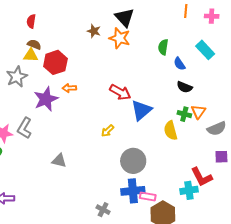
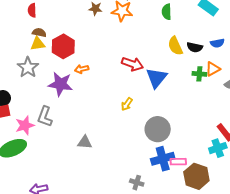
blue semicircle: (179, 64) -> (217, 43), moved, turned -56
purple star: (46, 99) -> (60, 84), turned -30
orange triangle: (198, 112) -> (213, 69), turned 35
yellow semicircle: (171, 130) -> (175, 46), moved

